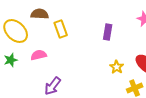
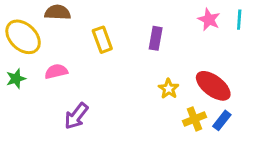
yellow rectangle: (61, 29) -> (102, 40), moved

